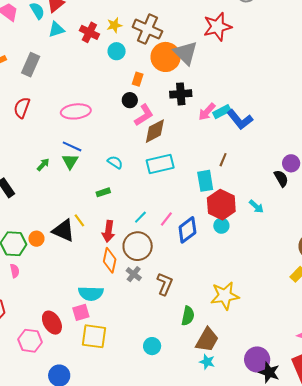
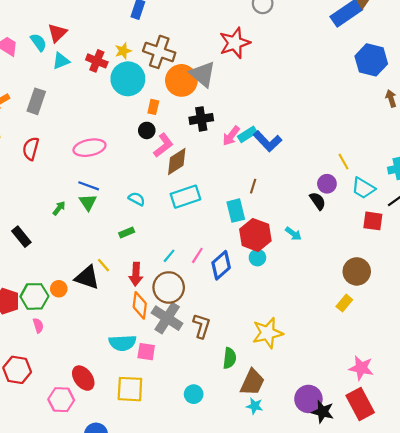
cyan circle: (117, 51) -> (128, 79), size x1.8
gray cross: (134, 274) -> (167, 318), size x1.8
pink square: (81, 312) -> (146, 352), moved, turned 30

